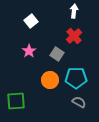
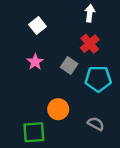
cyan pentagon: (76, 78) -> (98, 79), moved
orange circle: (50, 80) -> (58, 109), moved
green square: (16, 101) -> (34, 132), moved

